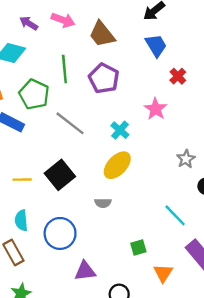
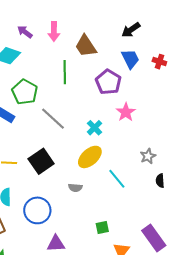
pink arrow: (63, 20) -> (54, 31), turned 66
green line: (64, 69) -> (65, 72), moved
red cross: (178, 76) -> (159, 62), moved, turned -32
purple pentagon: (104, 78) -> (108, 82), moved
cyan line: (175, 215) -> (117, 179), moved

